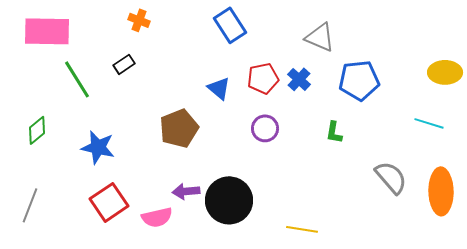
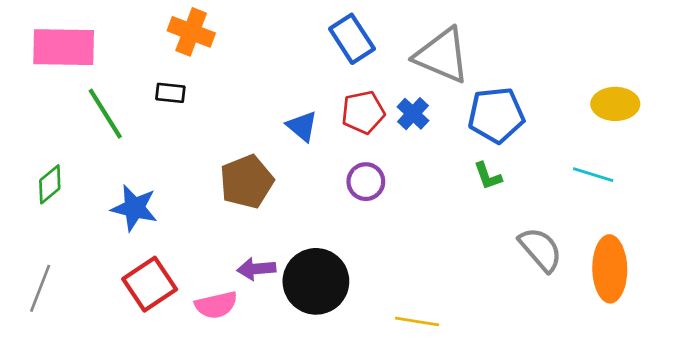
orange cross: (139, 20) -> (191, 32), size x1.5
blue rectangle: (230, 25) -> (352, 39), moved
gray triangle: (320, 37) -> (442, 55), size x1.4
black rectangle: (124, 64) -> (170, 93), turned 40
green L-shape: (334, 132) -> (488, 176), moved, turned -30

